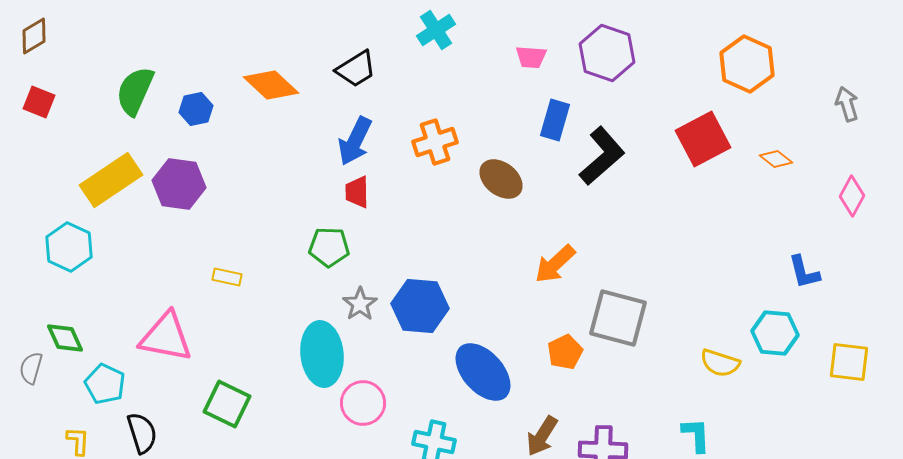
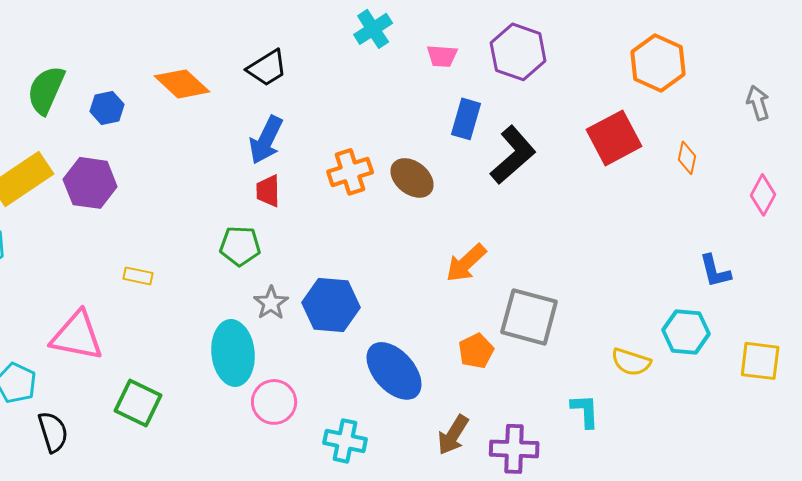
cyan cross: (436, 30) -> (373, 29), moved
orange cross: (435, 142) -> (350, 172), moved
orange diamond: (776, 159) -> (687, 158), turned 64
cyan L-shape: (696, 435) -> (585, 411), moved

